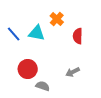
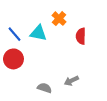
red circle: (28, 69) -> (13, 59), moved
gray arrow: (73, 72) -> (71, 81), moved

